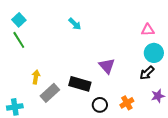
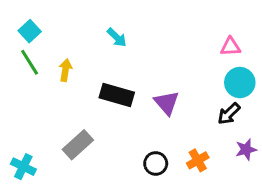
yellow arrow: (36, 77) -> (65, 70), moved
black rectangle: (80, 84) -> (117, 95), moved
cyan cross: (15, 107) -> (23, 167), turned 35

